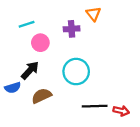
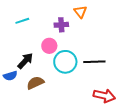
pink circle: (40, 43) -> (49, 46), moved
black line: (95, 106) -> (94, 62), moved
red arrow: (121, 111) -> (104, 96), size x1.5

